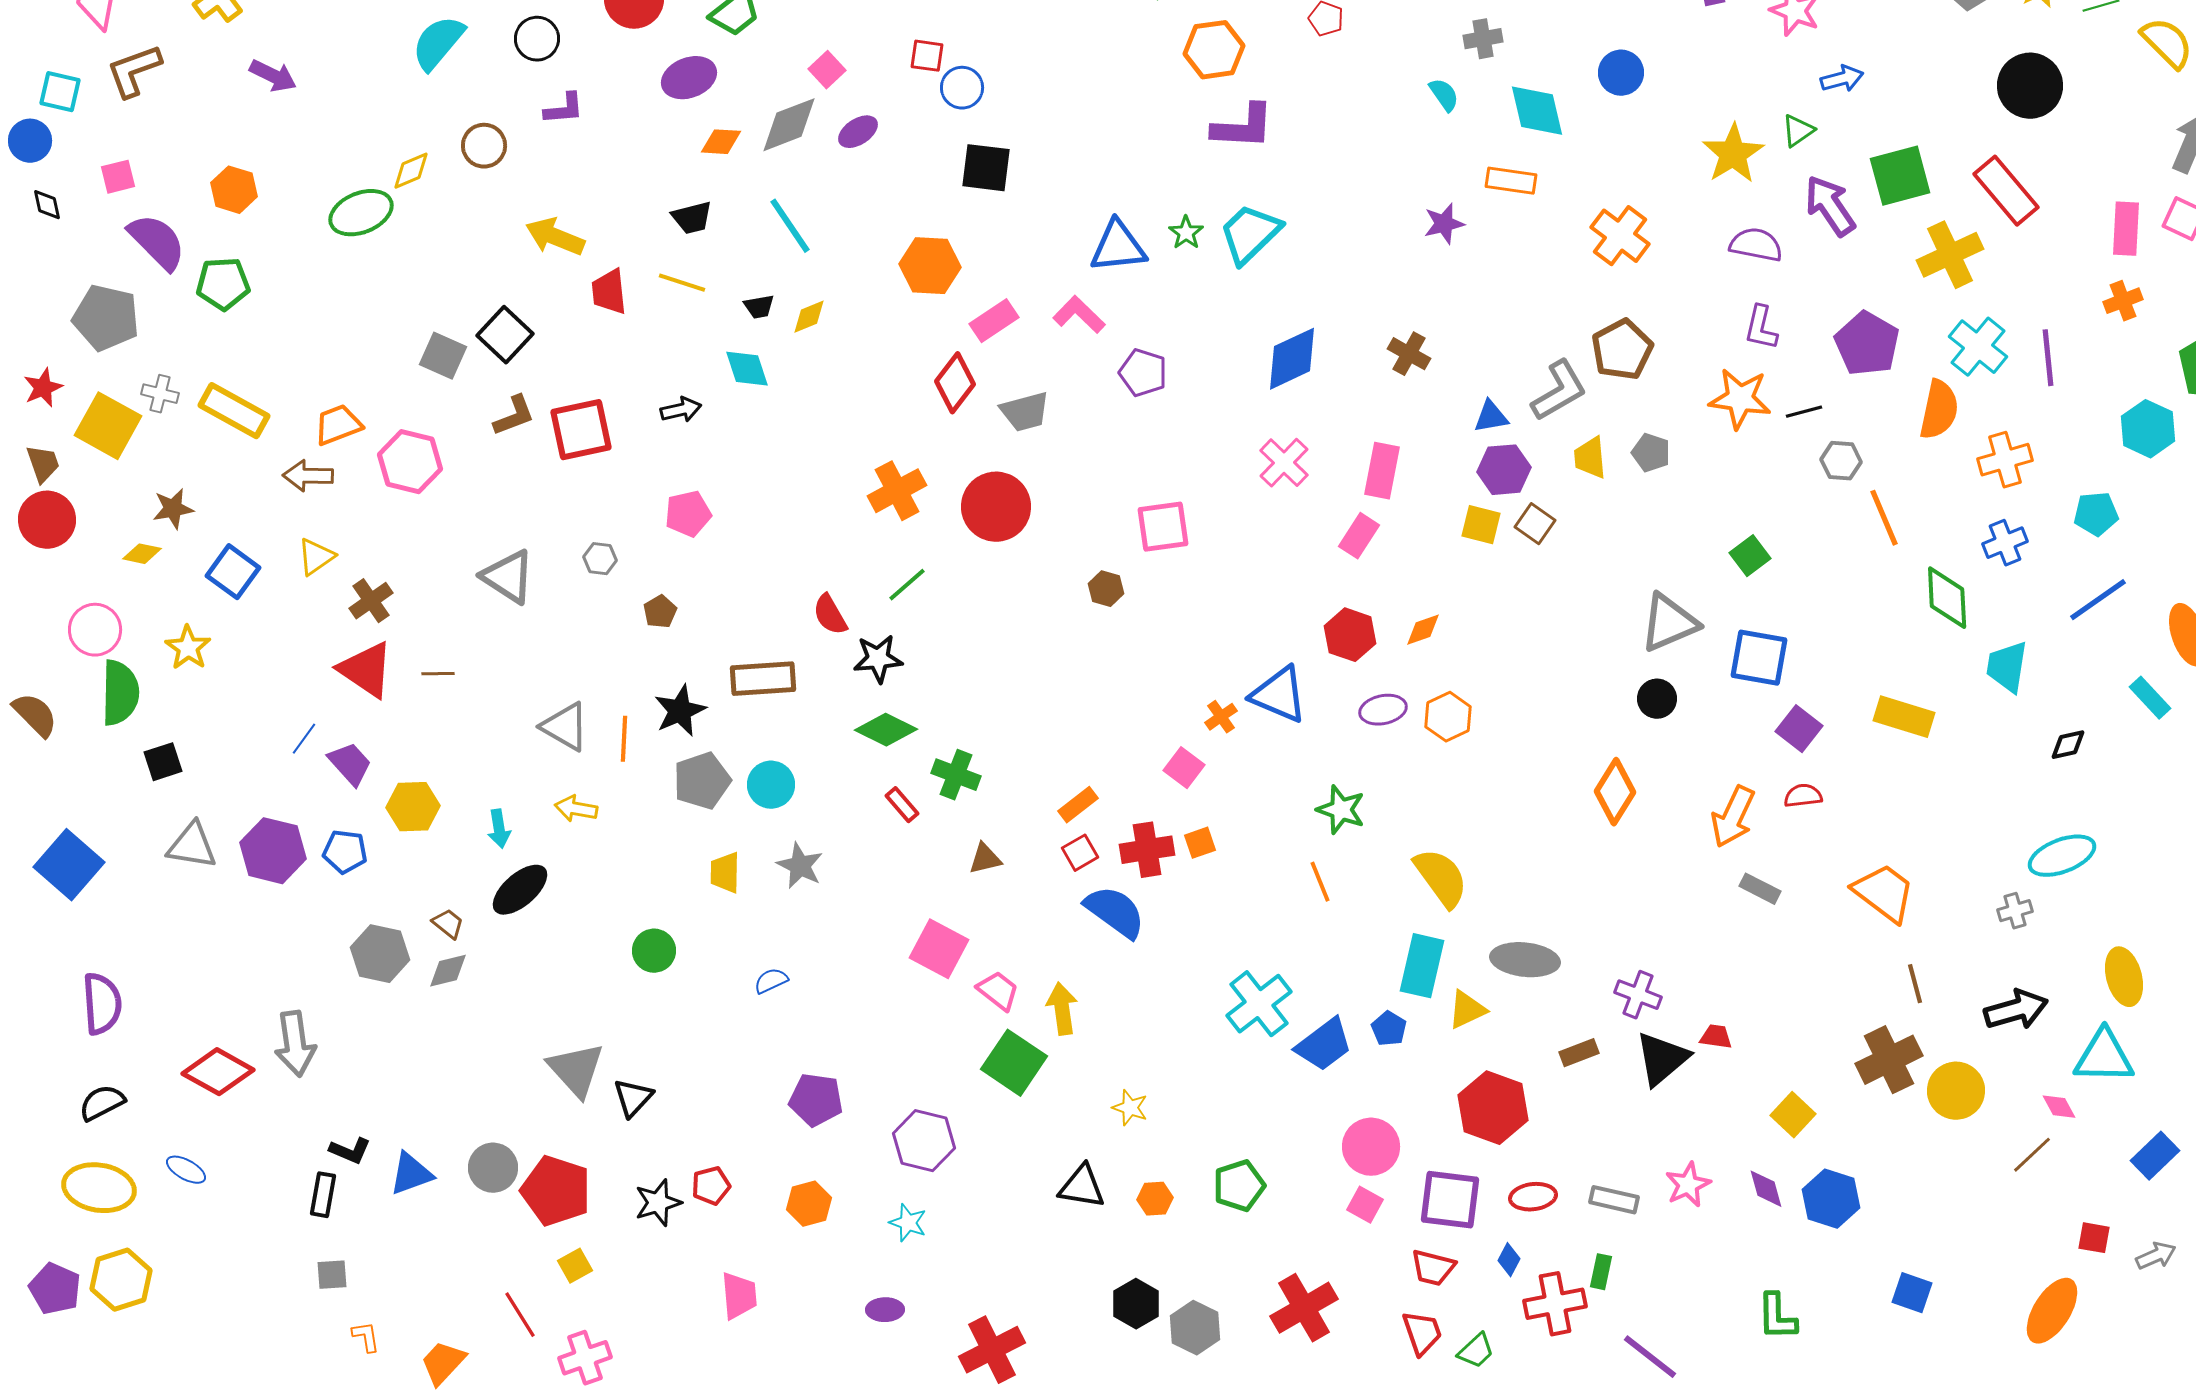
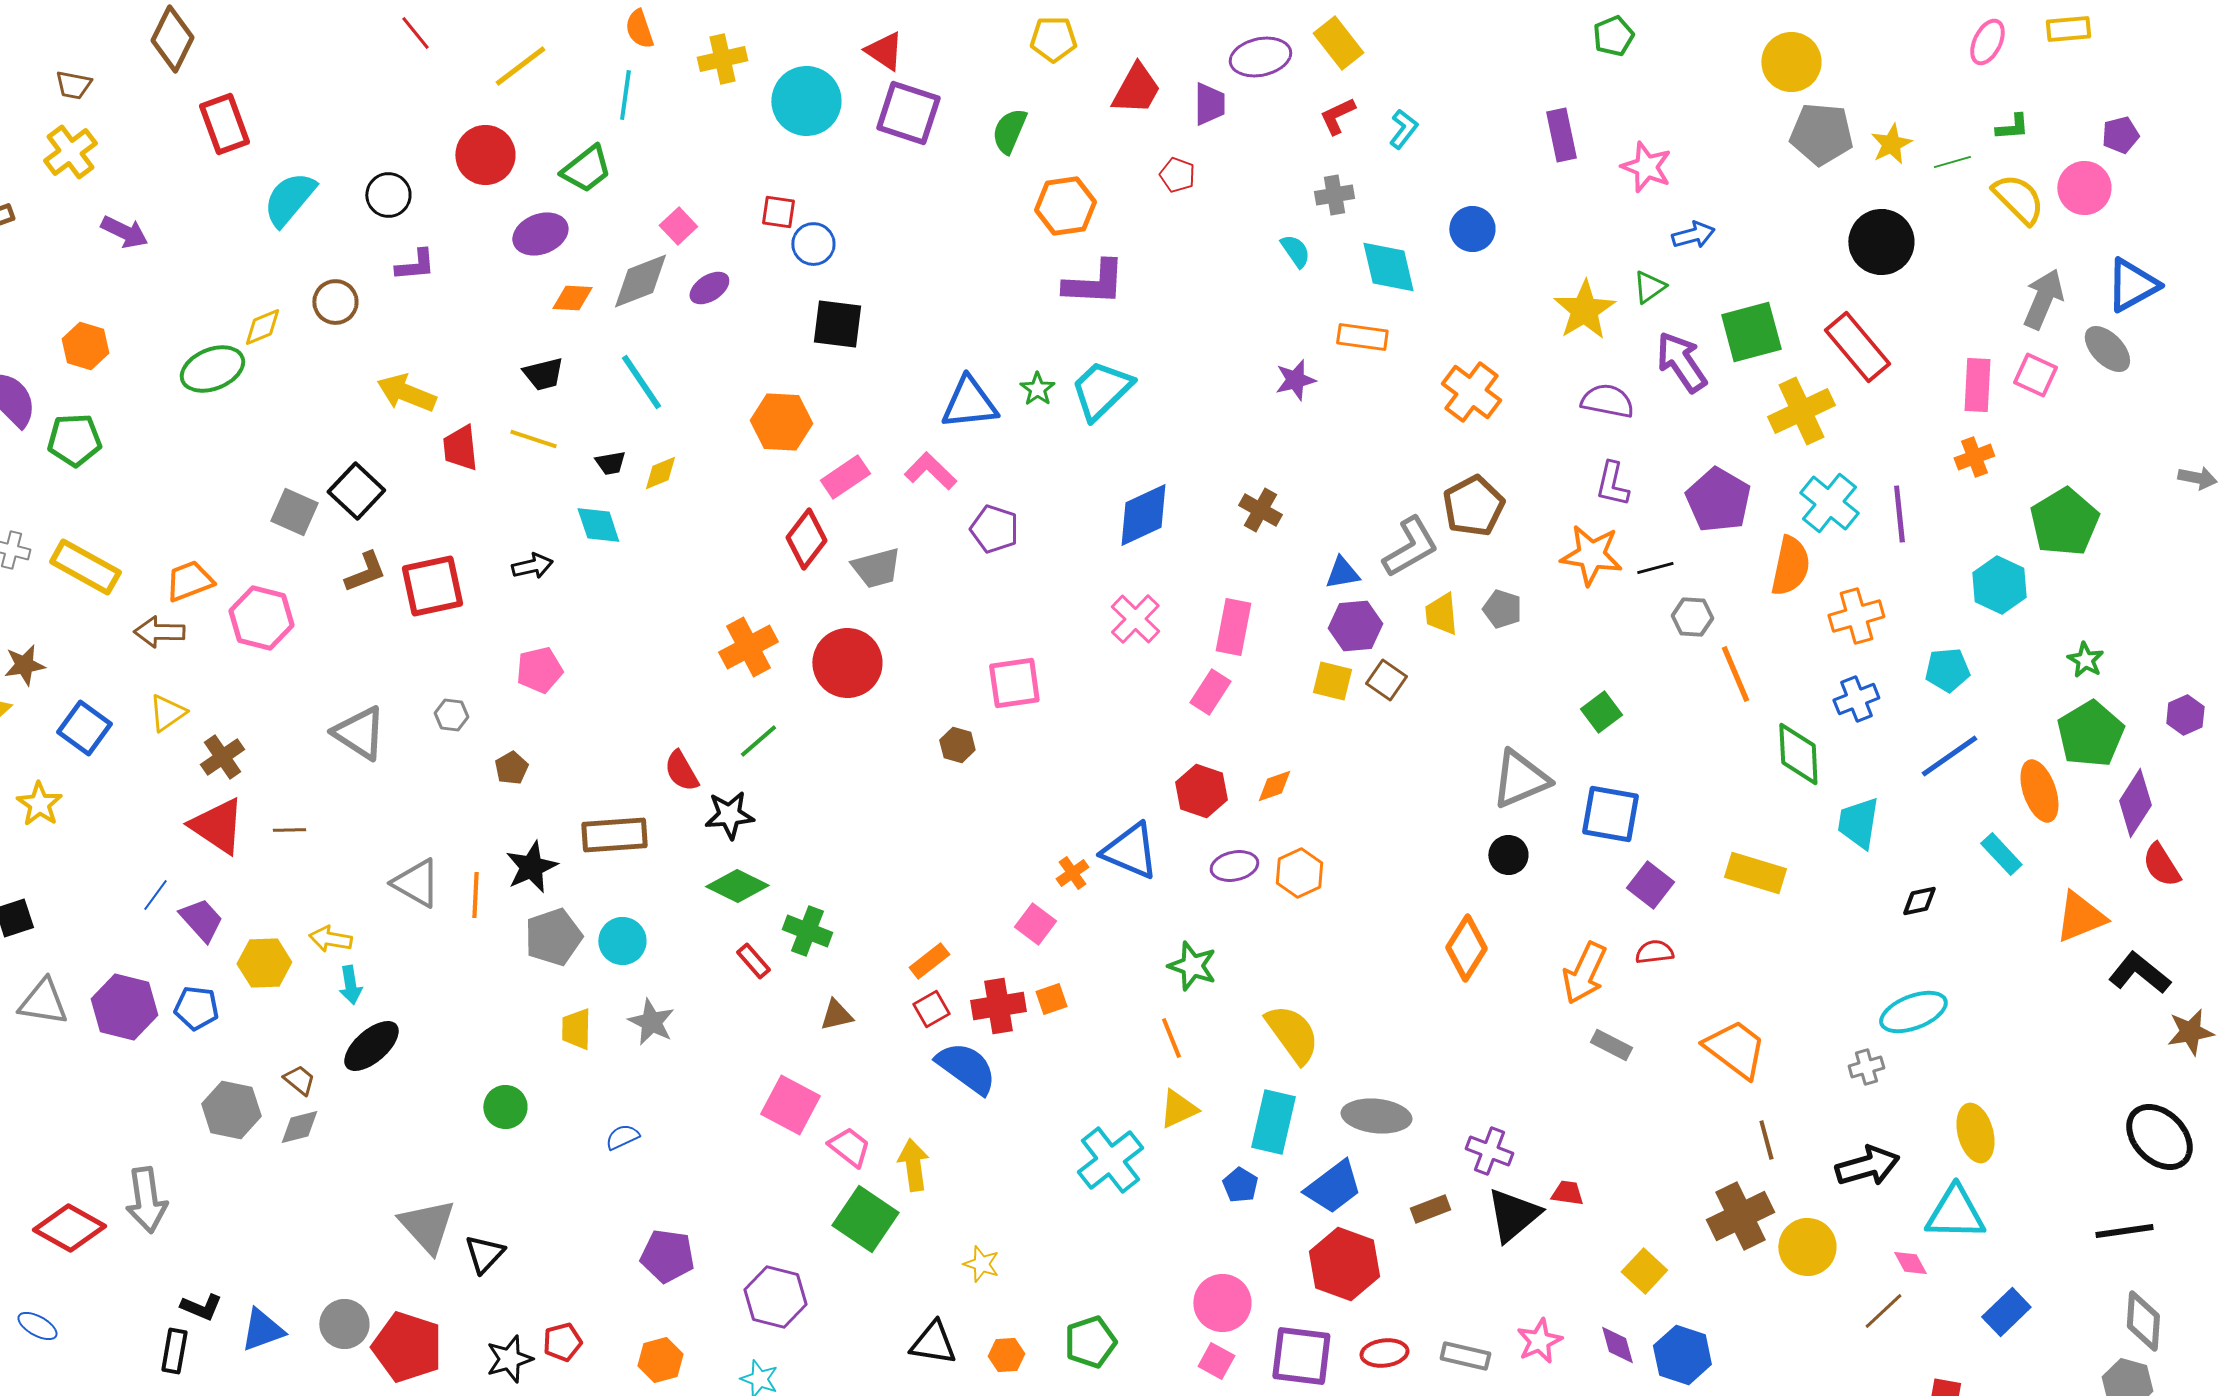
yellow arrow: (576, 809) -> (330, 939), moved
yellow triangle: (1467, 1010) -> (1178, 1109), moved
blue trapezoid: (1324, 1045) -> (1333, 1187), moved

